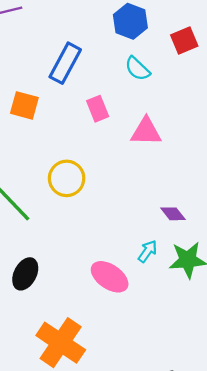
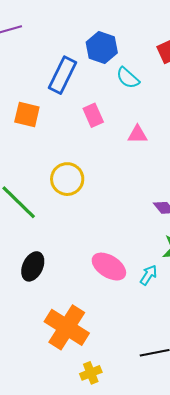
blue hexagon: (130, 21) -> (102, 48), moved
pink triangle: (146, 132) -> (137, 134), size x0.7
cyan arrow: (148, 251) -> (149, 275), moved

